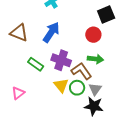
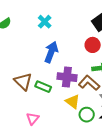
brown triangle: (19, 33) -> (23, 81), moved, turned 36
green circle: (77, 88) -> (87, 115), moved

